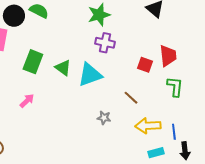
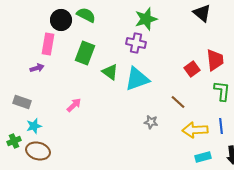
purple cross: (105, 43) -> (136, 43), moved
green rectangle: (33, 62) -> (85, 53), moved
red square: (145, 65) -> (192, 69), turned 35
blue line: (174, 132) -> (221, 126), moved

